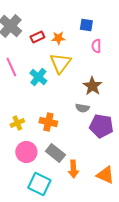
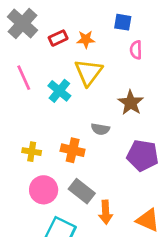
gray semicircle: (82, 108) -> (100, 129), moved
yellow cross: (17, 123) -> (32, 152), turned 32

